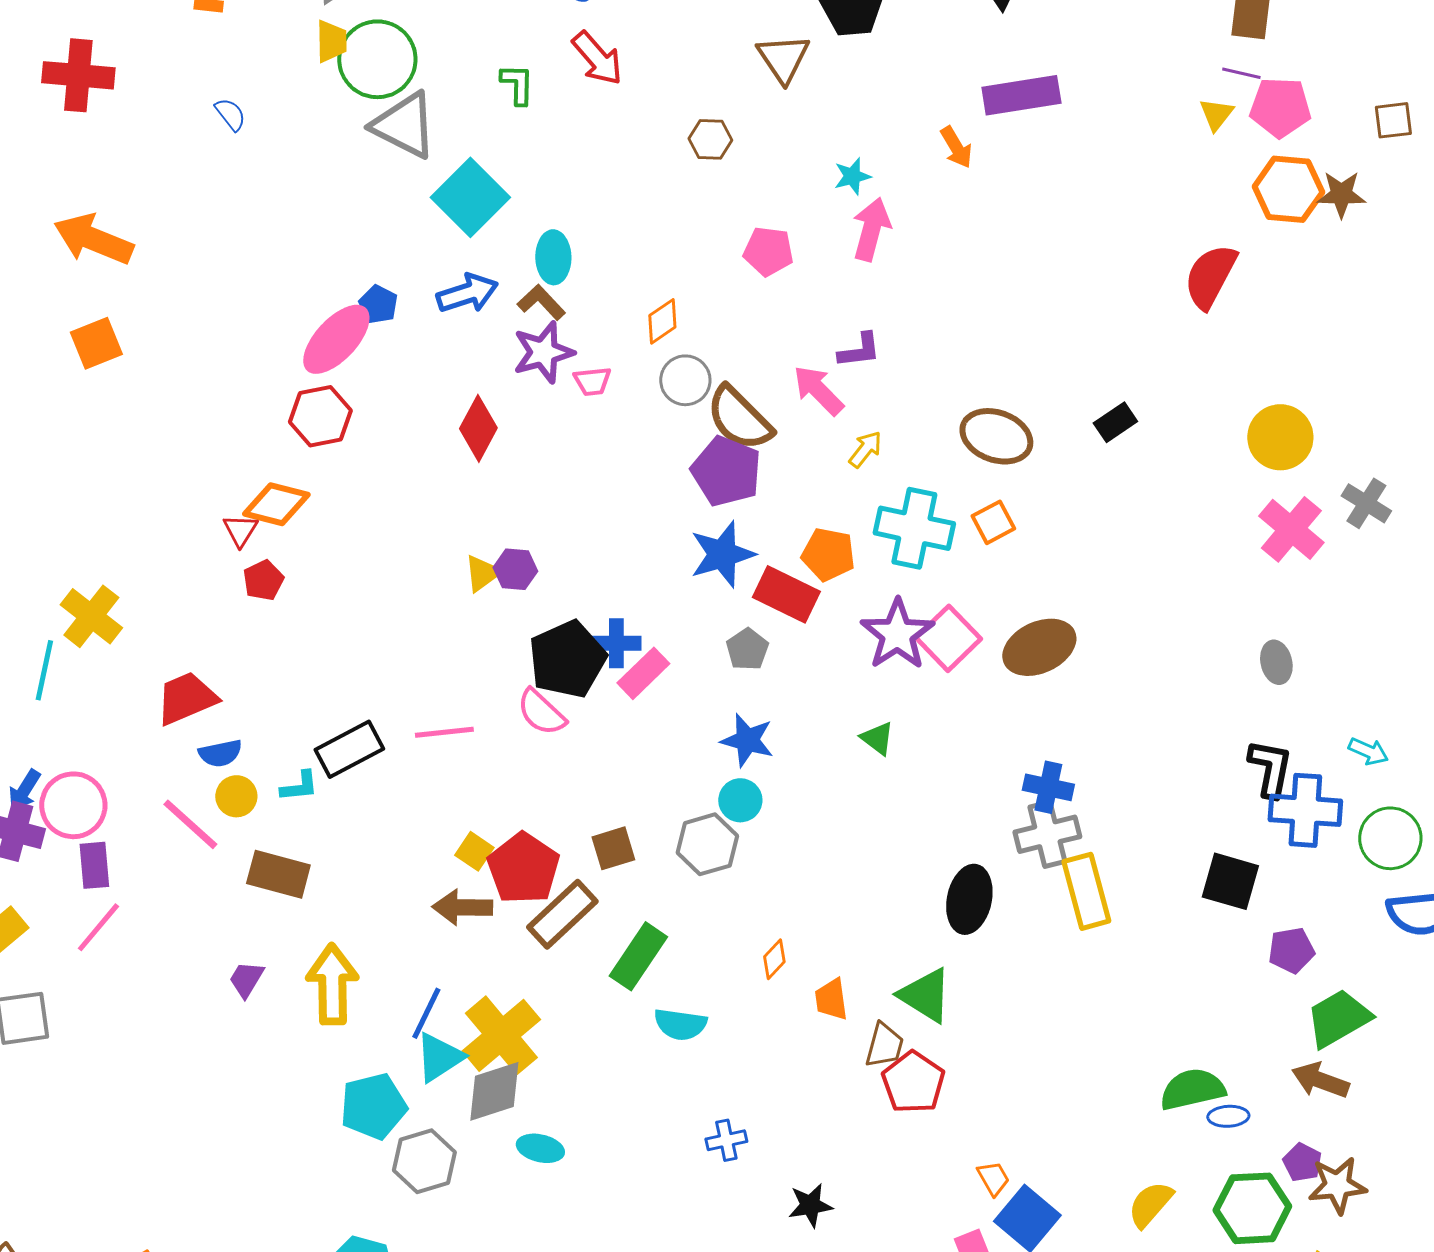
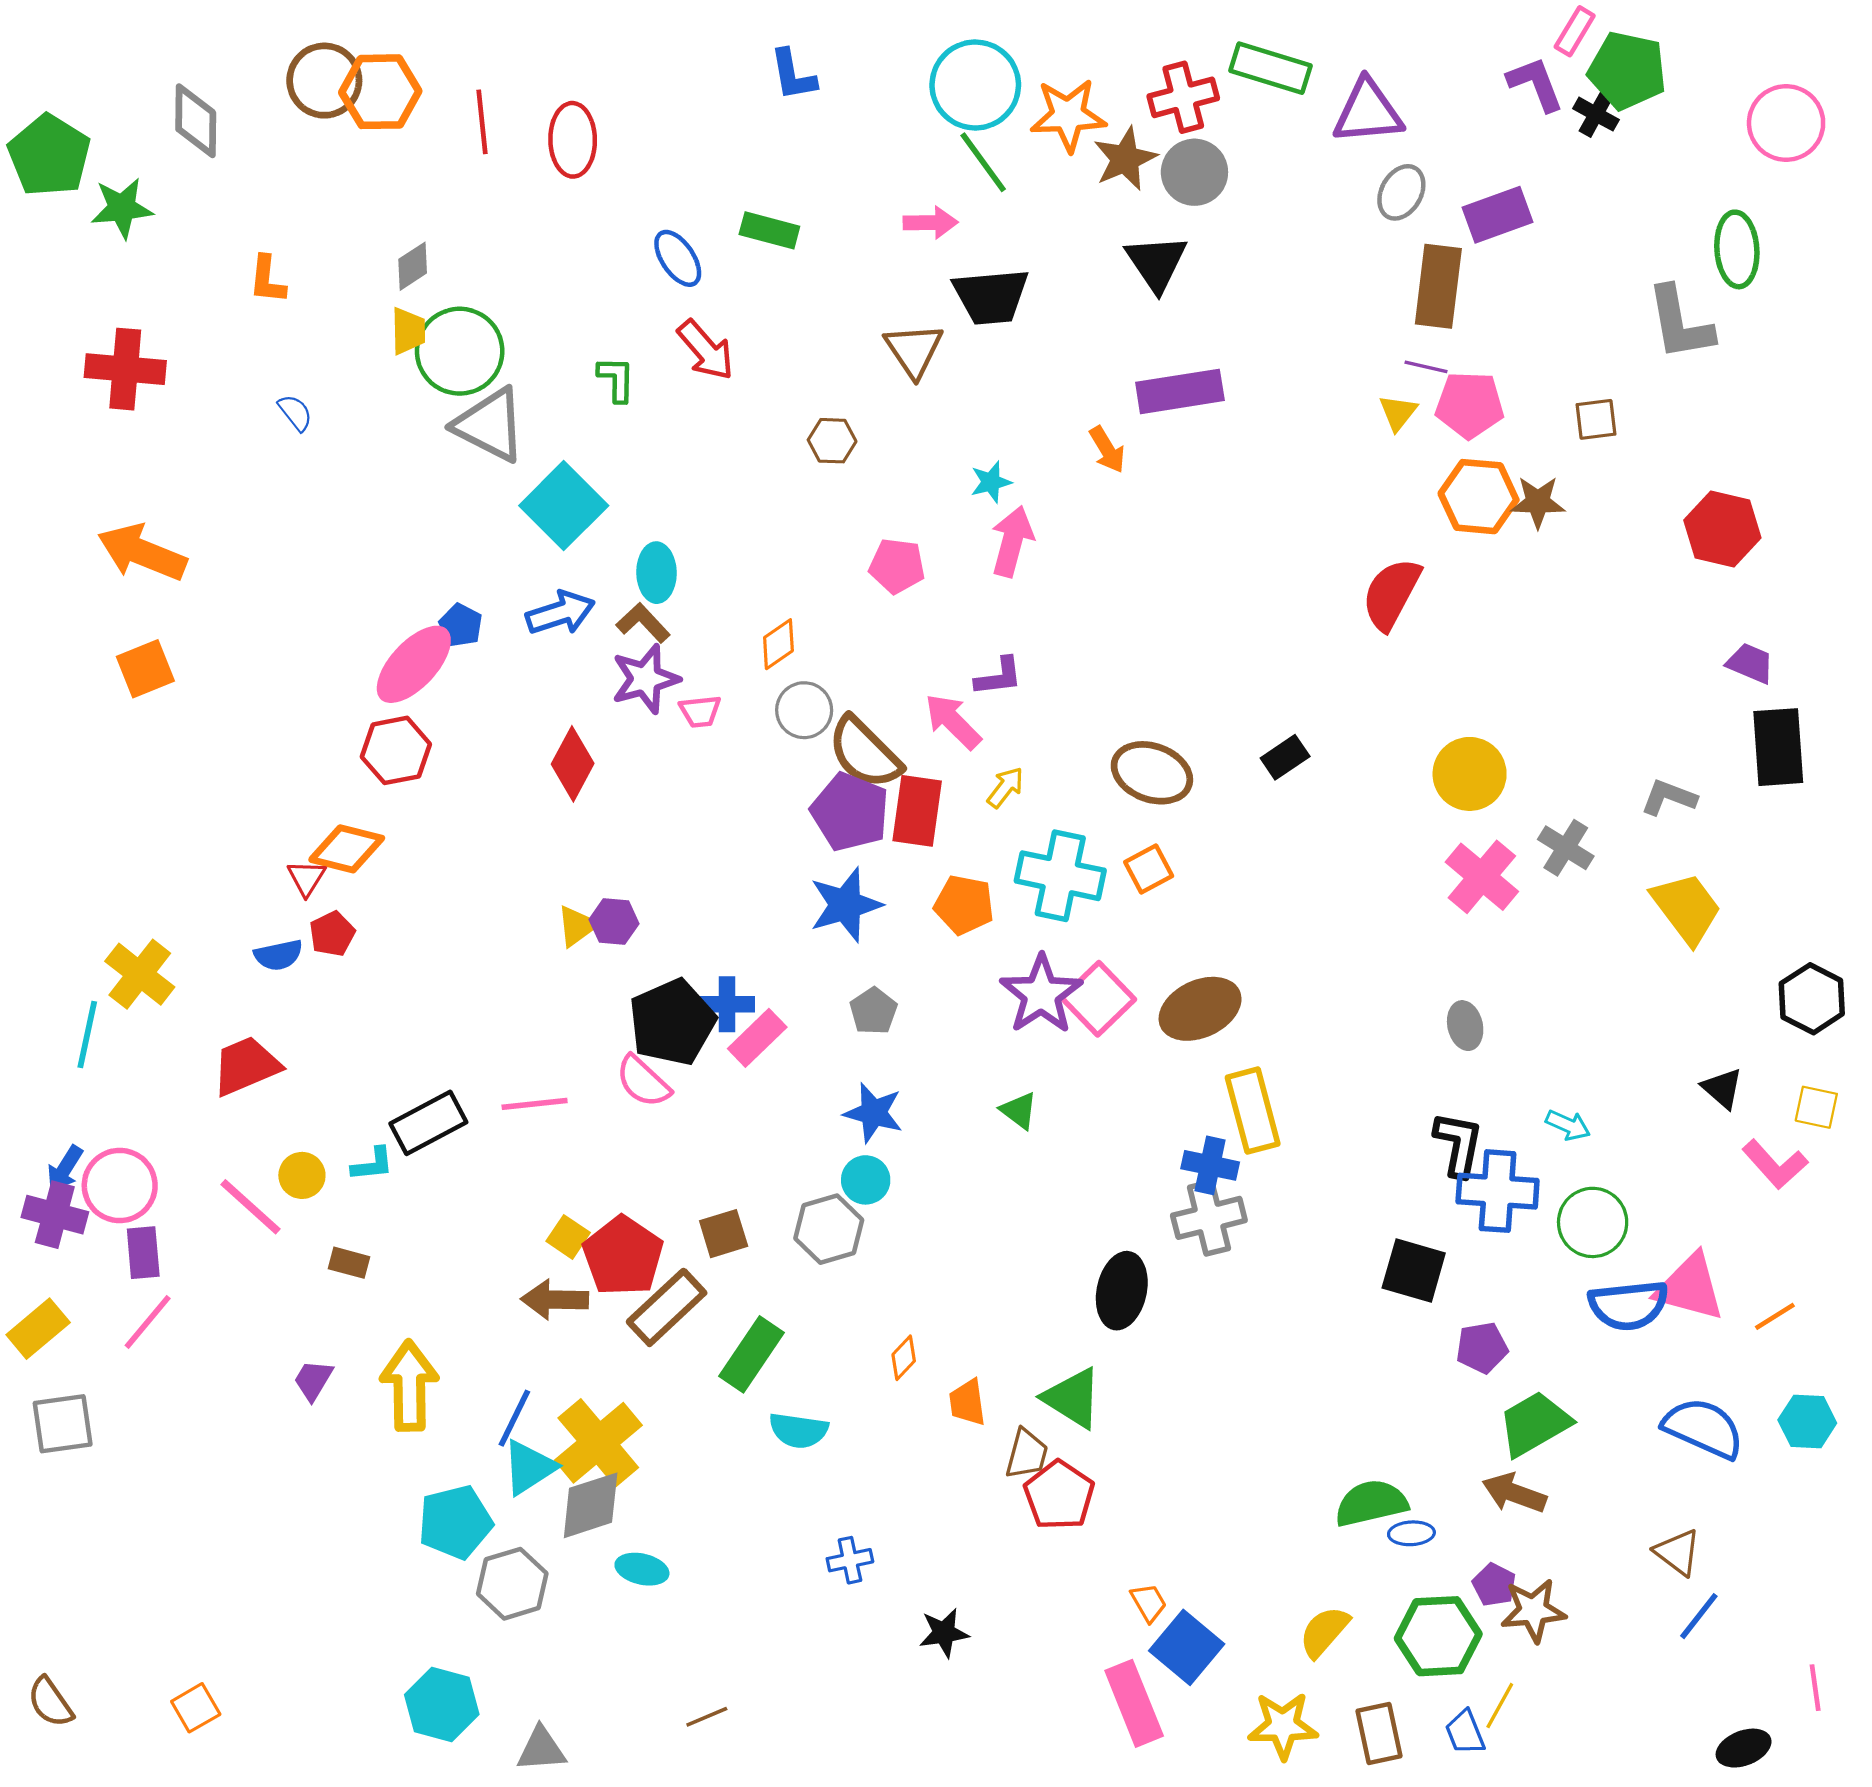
red rectangle: (786, 594) -> (917, 811), moved, turned 72
blue semicircle: (220, 753) -> (278, 955), moved
brown rectangle: (278, 874) -> (349, 1263), size x0.6
yellow rectangle: (1086, 891) -> (1253, 1111), moved

